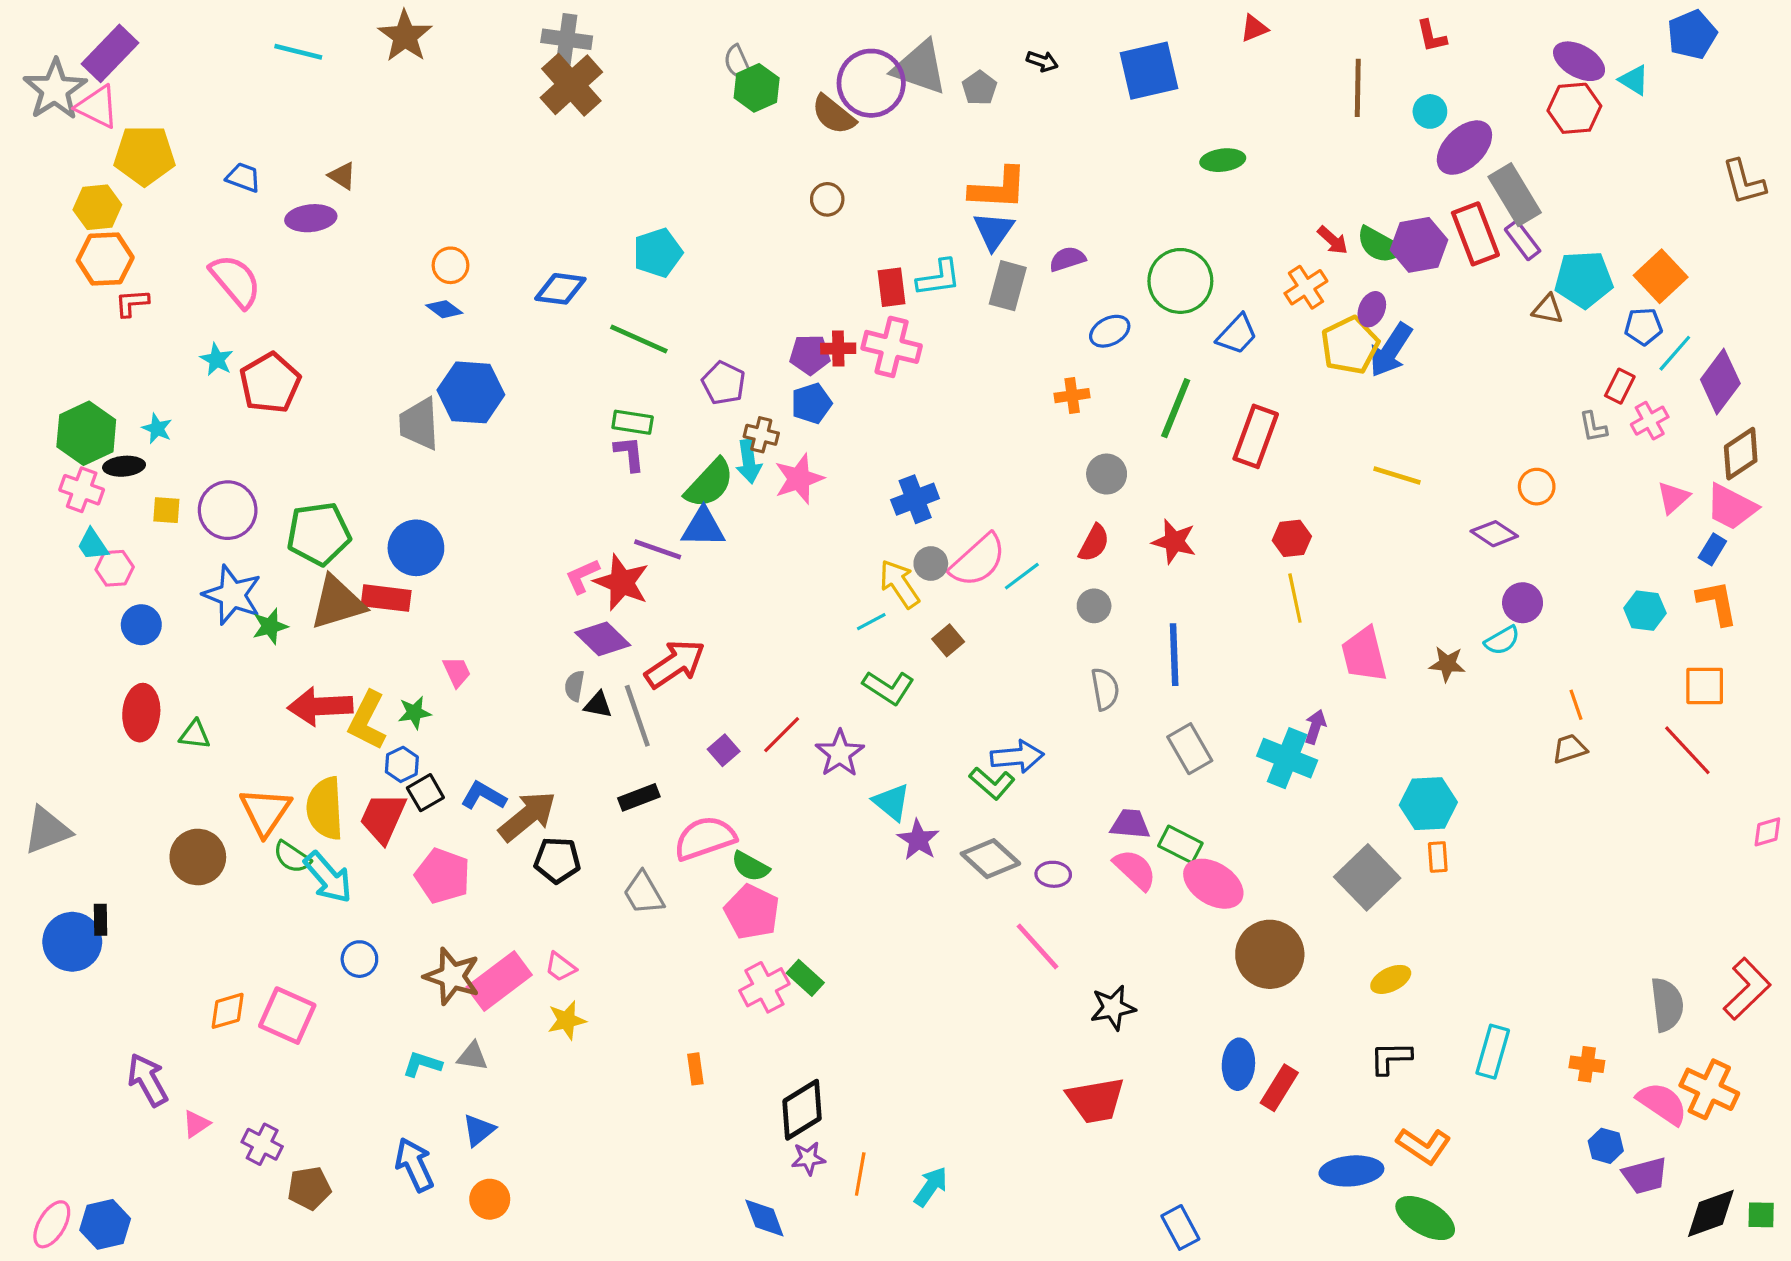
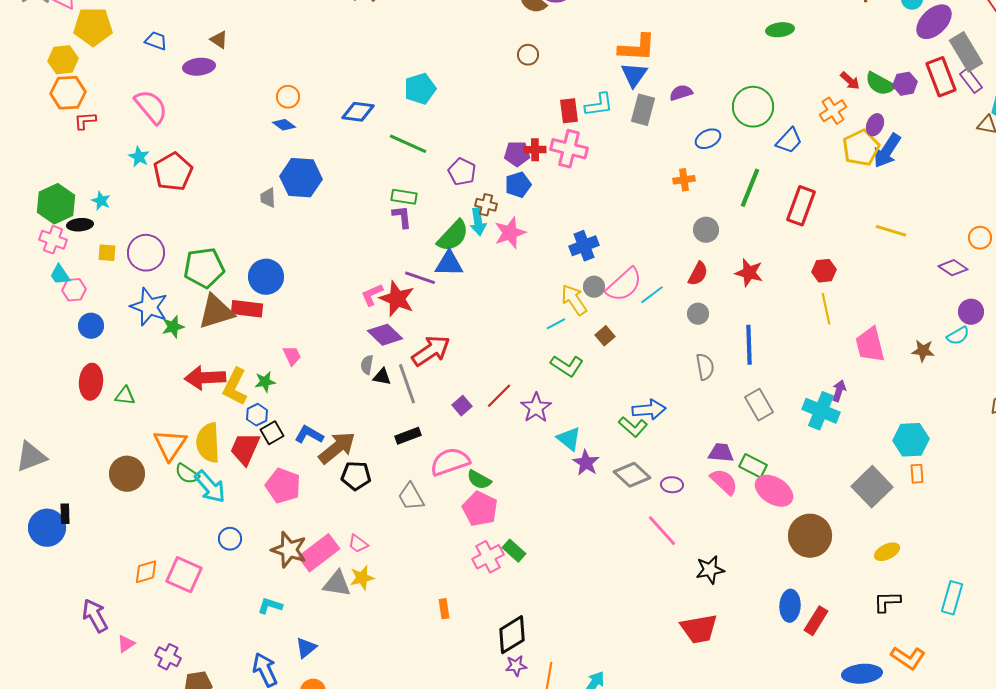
purple hexagon: (1419, 245) -> (905, 84), size x0.7
gray trapezoid: (419, 424) -> (268, 198), size x0.6
gray triangle: (472, 1056) -> (337, 584), moved, size x1.4

